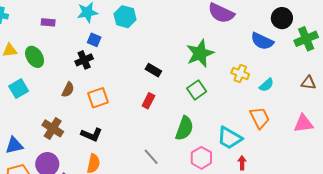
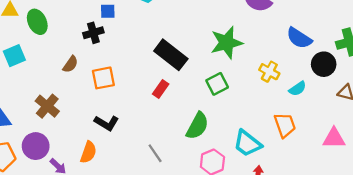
black circle: (282, 18) -> (324, 64), moved
blue square: (94, 40) -> (108, 11), turned -32
black rectangle: (153, 70) -> (171, 55), size x1.8
black L-shape: (92, 135) -> (107, 123), moved

